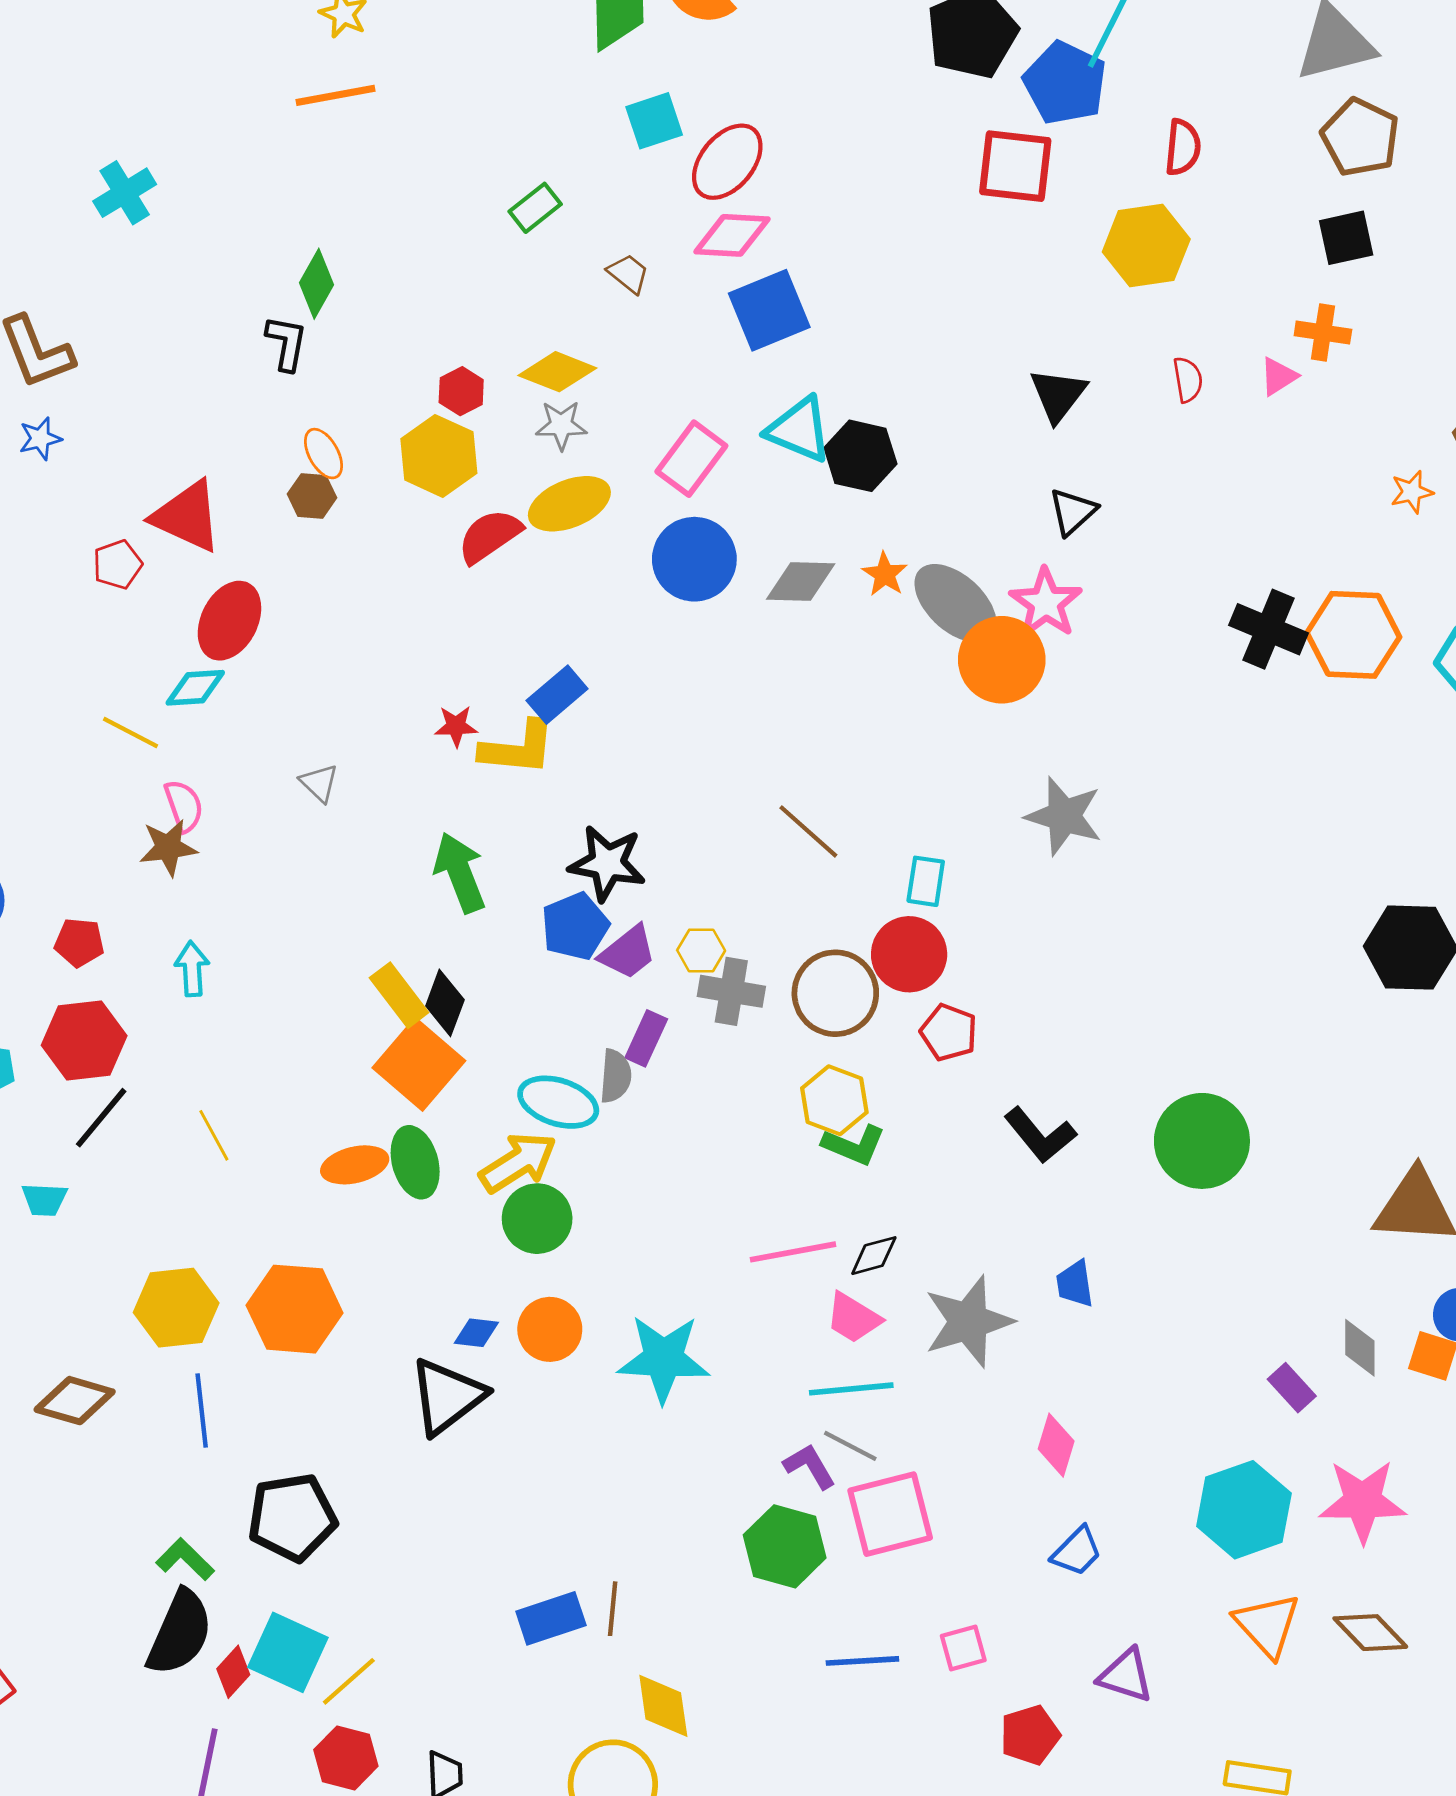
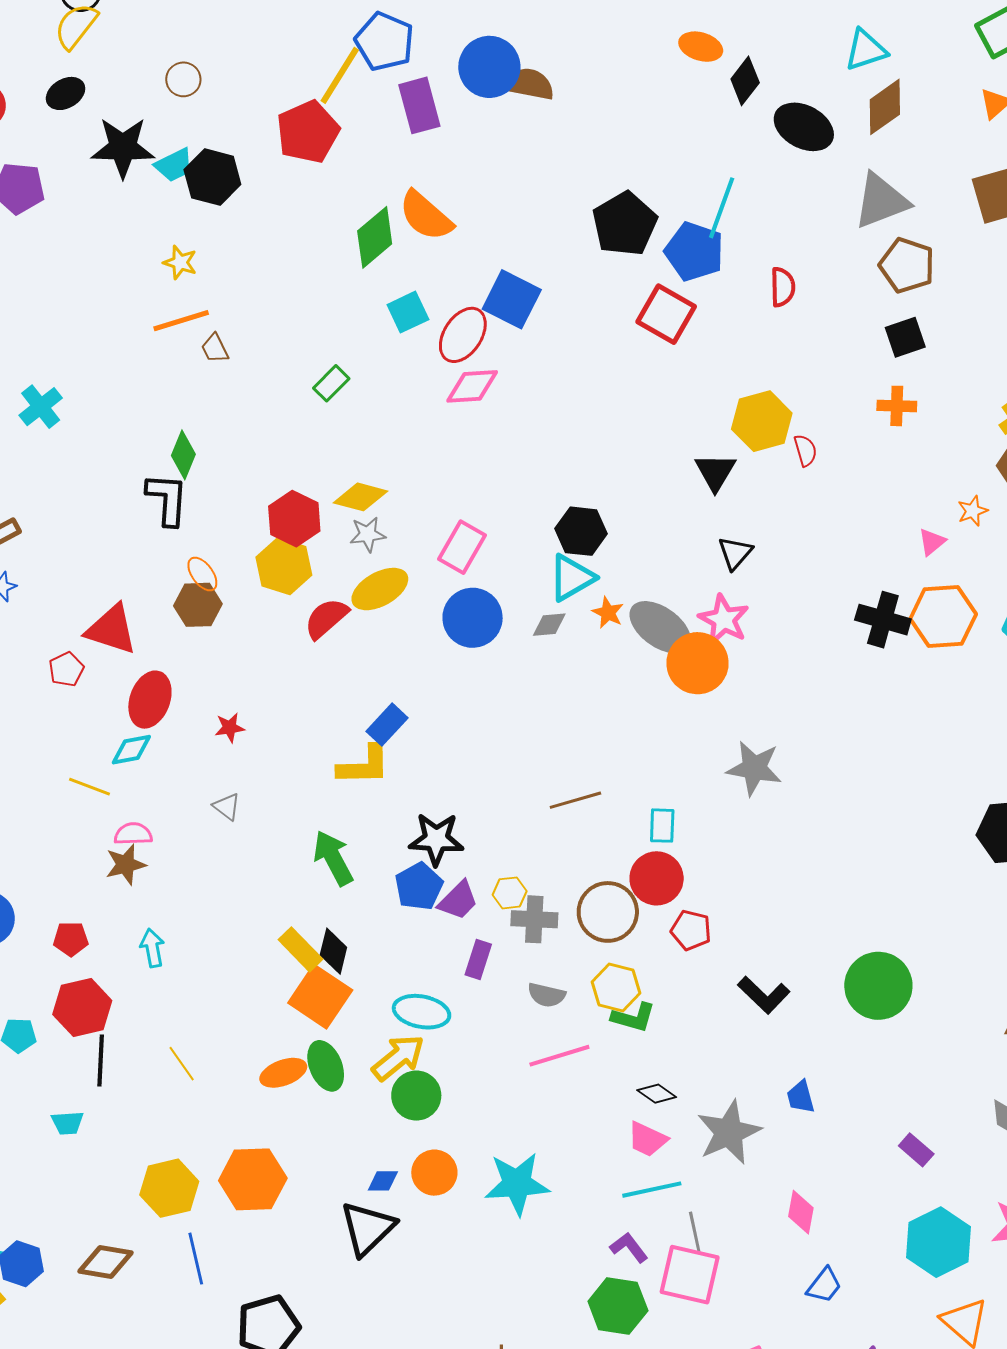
red square: (1015, 166) -> (666, 314), turned 30
yellow hexagon: (1146, 245) -> (762, 421), moved
brown trapezoid: (628, 274) -> (215, 348), moved, turned -148
blue square: (769, 310) -> (512, 299), moved, turned -34
black L-shape: (286, 343) -> (167, 499), size x1.4
pink triangle: (1278, 376) -> (932, 542), moved
red hexagon: (461, 391) -> (294, 519), size x1.6
cyan triangle: (799, 430) -> (572, 578), moved, turned -46
brown hexagon: (312, 496) -> (198, 605), size x1.4
gray diamond: (801, 581) -> (549, 625), size x0.7
red star: (456, 726) -> (230, 728), moved
pink semicircle: (184, 806) -> (133, 834), turned -66
brown line: (808, 831) -> (575, 800), turned -51
gray semicircle: (615, 1076) -> (547, 995), moved, turned 105
black line: (101, 1118) -> (101, 1061), turned -30
pink line: (793, 1252) -> (559, 1056), moved
black diamond: (874, 1256) -> (657, 1094), turned 57
purple rectangle: (1292, 1388) -> (916, 1150), moved
gray line: (850, 1446) -> (695, 1232), moved, turned 57
pink square: (890, 1514) -> (690, 1275), turned 34

